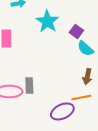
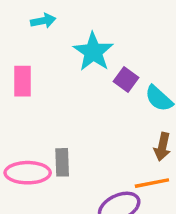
purple square: (76, 31) -> (126, 79), moved

